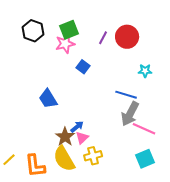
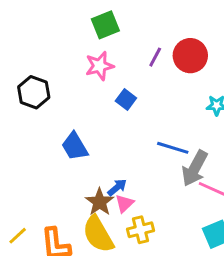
green square: (69, 30) -> (105, 25), moved
black hexagon: (33, 31) -> (34, 92), moved
blue line: (126, 95) -> (173, 148), moved

